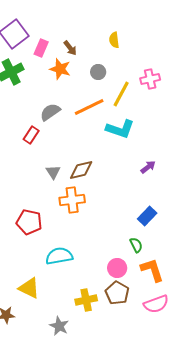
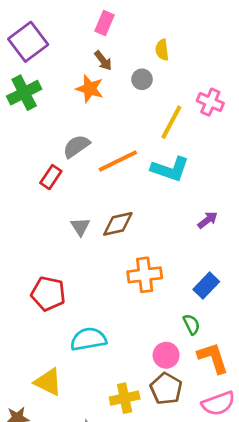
pink rectangle: (41, 48) -> (104, 23), moved
gray circle: (98, 72) -> (142, 79), moved
pink cross: (150, 79) -> (210, 102), turned 36
orange line: (89, 107) -> (118, 161), moved
orange cross: (72, 200) -> (145, 275), moved

